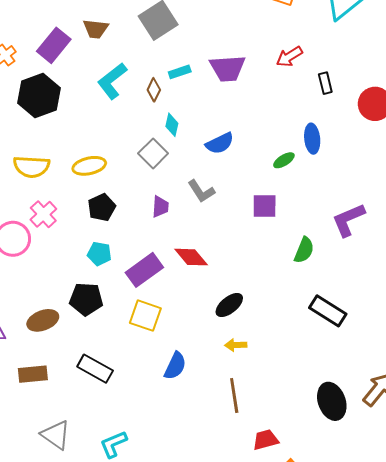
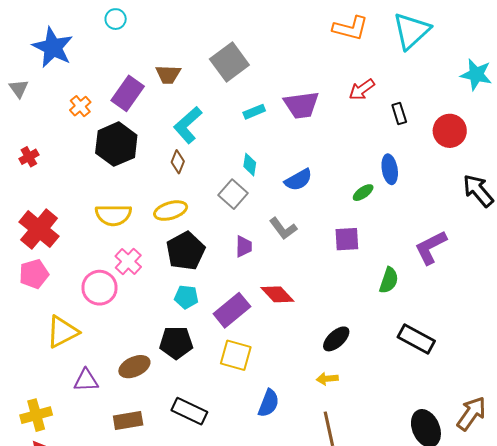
brown diamond: (154, 90) -> (178, 162), moved
black pentagon: (102, 207) -> (185, 251), size x1.4
black ellipse: (229, 305) -> (336, 339), moved

